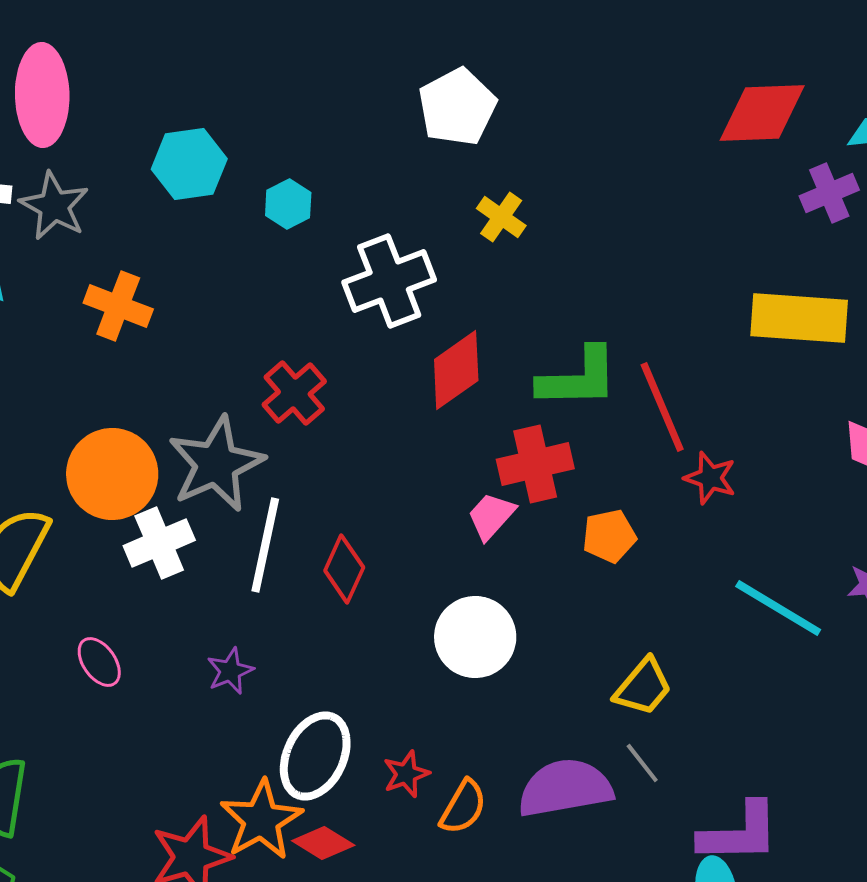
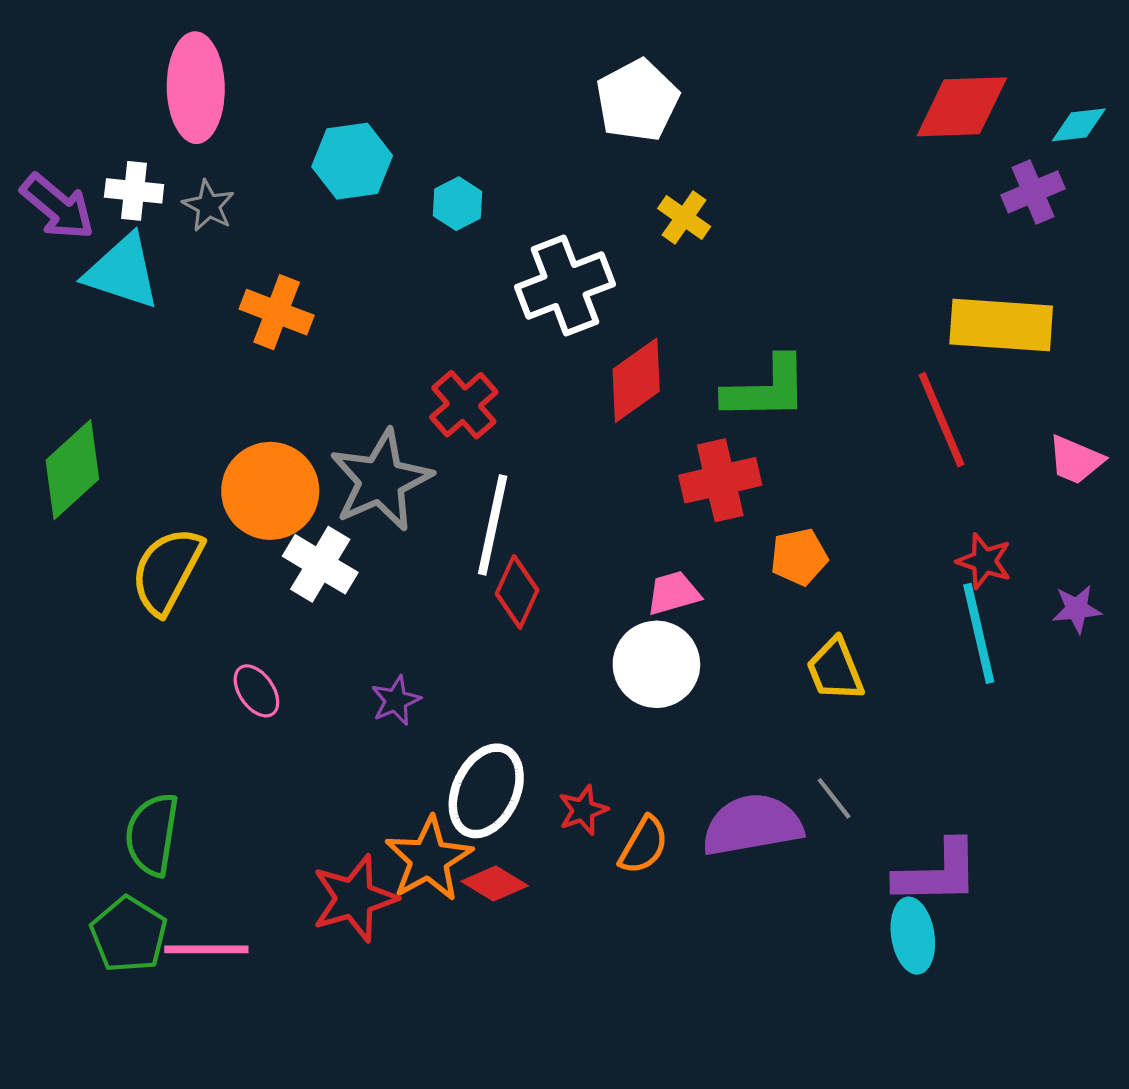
gray star: (54, 206) -> (209, 206), size x0.7
red line: (662, 407) -> (942, 420), moved
red star: (710, 478) -> (984, 561), moved
pink trapezoid: (491, 516) -> (673, 593), moved, turned 32
white cross: (159, 543) -> (320, 564), turned -36
white line: (265, 545) -> (493, 525), moved
cyan line: (778, 608) -> (979, 633), turned 46
yellow trapezoid: (643, 687) -> (835, 670), moved, turned 118

